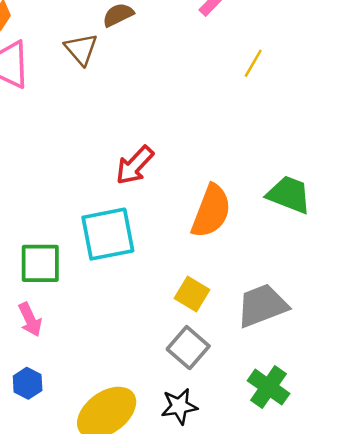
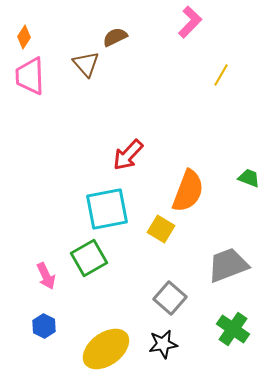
green trapezoid: (289, 195) -> (249, 178), size x0.6
green square: (40, 263) -> (89, 258), moved, turned -30
yellow square: (192, 294) -> (161, 229), moved

